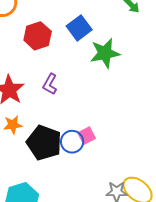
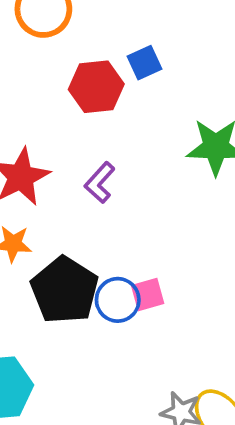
blue square: (79, 28) -> (144, 63), moved, size x0.7

